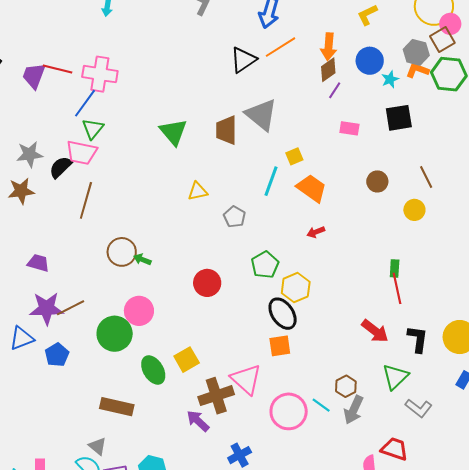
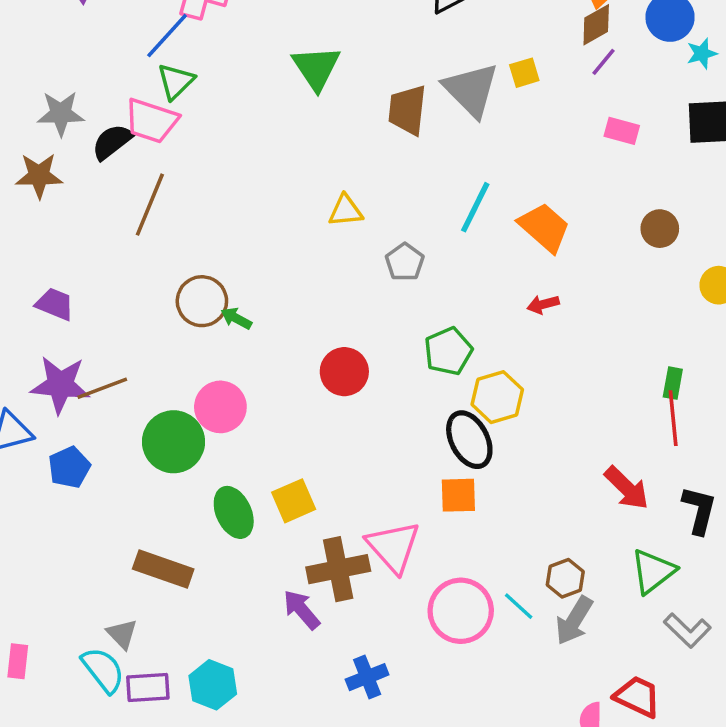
green triangle: (173, 132) -> (316, 68), moved
yellow square: (294, 156) -> (524, 73), moved

